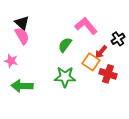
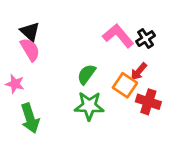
black cross: (118, 39) -> (146, 39), moved
green semicircle: (65, 45) -> (86, 74), moved
green arrow: (22, 86) -> (30, 118), turned -110

